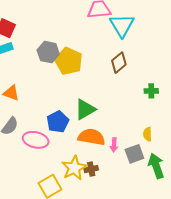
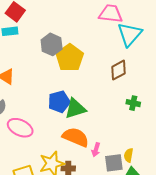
green cross: (151, 91) -> (133, 103), moved
blue pentagon: (58, 122) -> (59, 102), moved
yellow semicircle: (147, 134) -> (129, 155), moved

